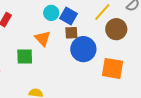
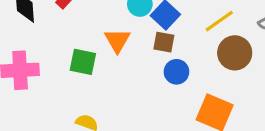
blue circle: (83, 49) -> (176, 72), size x0.6

